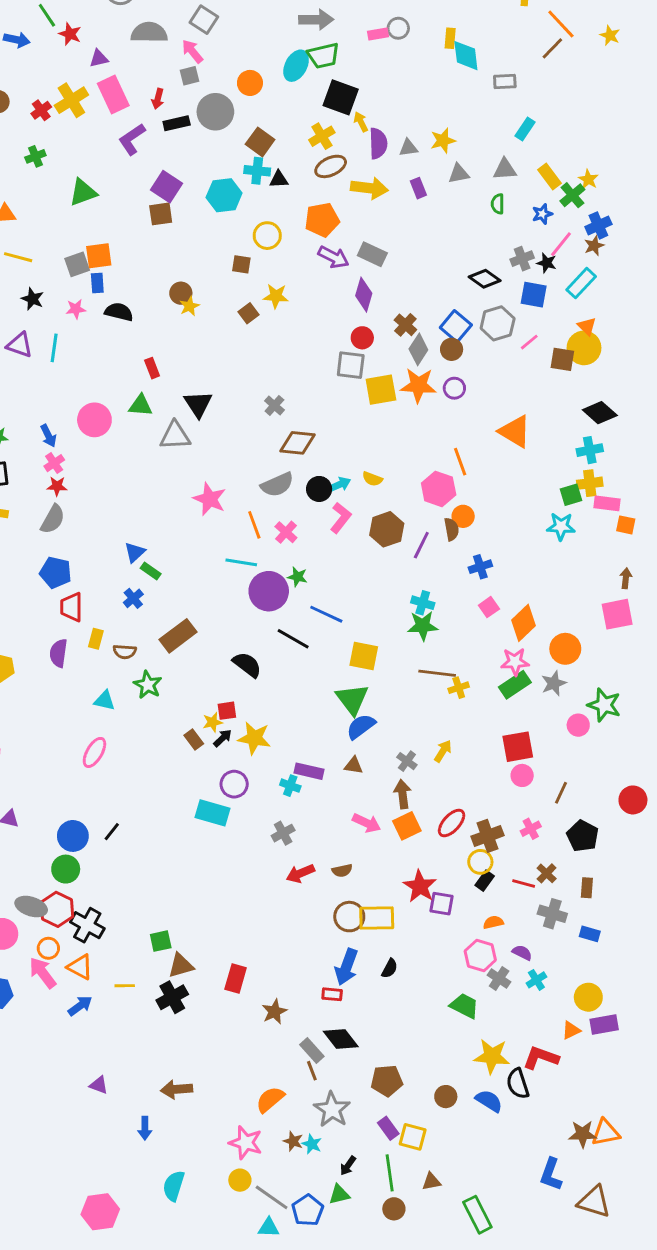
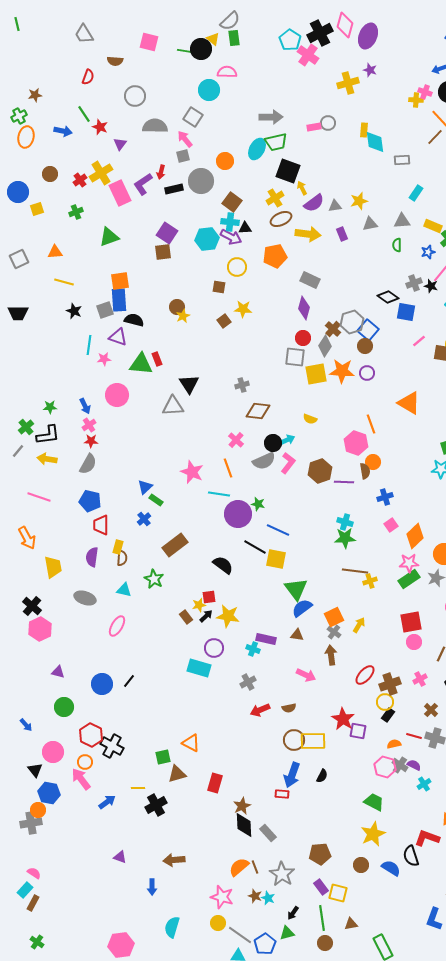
purple triangle: (99, 58) -> (120, 144), turned -40
pink rectangle: (113, 94) -> (120, 193), moved
purple L-shape: (132, 139) -> (143, 184), moved
purple semicircle: (378, 143) -> (314, 203), turned 55
yellow rectangle: (549, 177) -> (433, 226), turned -30
purple arrow: (333, 257) -> (231, 237), moved
gray square: (77, 264) -> (105, 310), moved
blue rectangle: (97, 283) -> (119, 300), size x1.6
blue square: (534, 295) -> (406, 312), moved
pink star: (76, 309) -> (104, 359), moved
gray hexagon: (498, 323) -> (352, 322), moved
purple triangle: (20, 345) -> (118, 337), moved
gray diamond: (418, 349) -> (325, 346), moved
green triangle: (141, 405) -> (141, 364), moved, size x1.4
gray cross: (274, 405) -> (242, 385), turned 32
yellow semicircle: (372, 479) -> (310, 419), moved
gray semicircle: (277, 485) -> (264, 461), moved
pink star: (210, 499) -> (192, 472), moved
pink cross: (286, 532) -> (236, 440), moved
purple line: (421, 545) -> (344, 482), turned 66
brown semicircle: (125, 652) -> (122, 558), moved, turned -91
yellow square: (364, 656) -> (276, 559), moved
orange square: (407, 826) -> (334, 617), moved
green circle: (66, 869) -> (64, 707), moved
red line: (524, 883) -> (414, 736), moved
gray ellipse: (31, 907) -> (85, 598), moved
orange triangle: (80, 967) -> (191, 743), moved
gray cross: (499, 978) -> (400, 765), moved
black cross: (172, 997) -> (156, 805), moved
black diamond: (341, 1039) -> (244, 825), moved, turned 35
yellow star: (492, 1056) -> (373, 834), moved, turned -30
brown line: (312, 1071) -> (255, 867), moved

